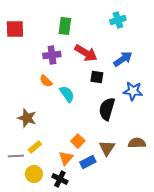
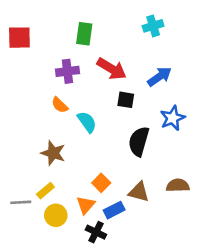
blue star: (133, 91) -> (173, 118), turned -30
brown star: (27, 118) -> (53, 153), moved
brown triangle: (107, 148) -> (139, 192), turned -48
yellow circle: (34, 174) -> (56, 215), moved
black cross: (60, 179) -> (96, 232), moved

